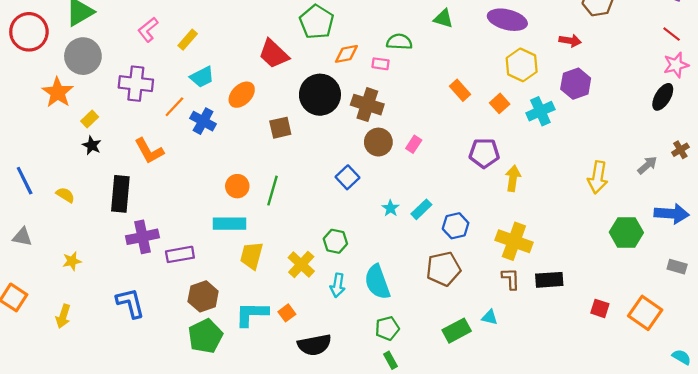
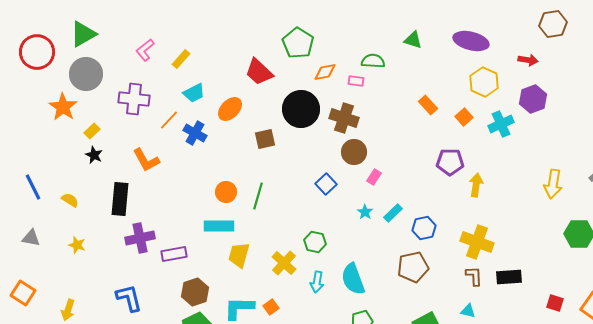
pink rectangle: (414, 144) -> (374, 177), moved
yellow star: (72, 261) -> (77, 245), moved, turned 30
cyan triangle: (490, 317) -> (468, 311), moved

